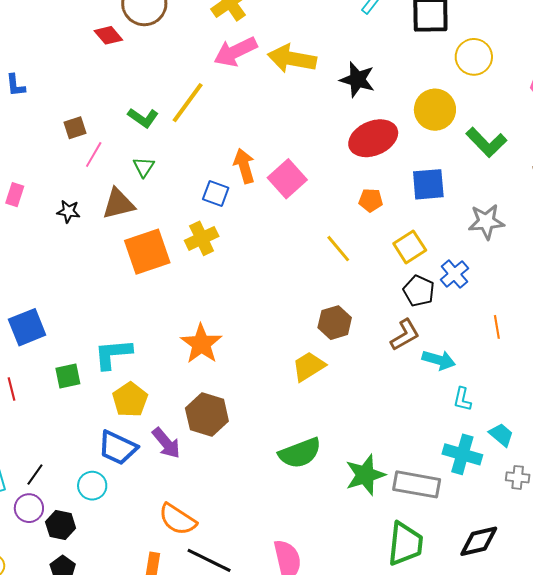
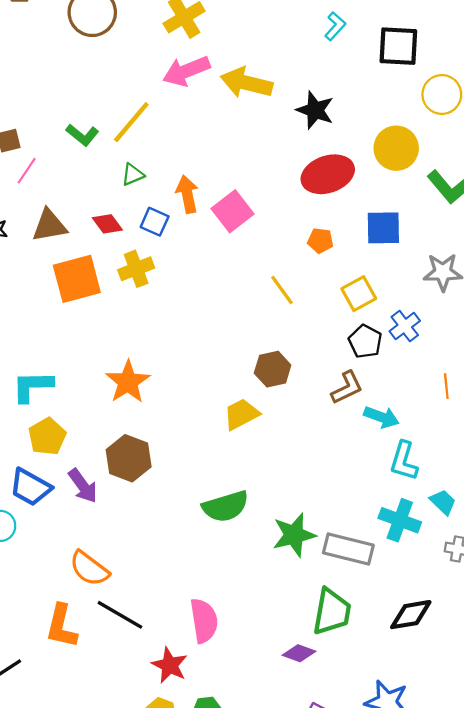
red diamond: (108, 35) -> (107, 224), moved
green triangle: (144, 167) -> (133, 175), moved, turned 30
cyan L-shape: (462, 399) -> (404, 461), size x1.5

